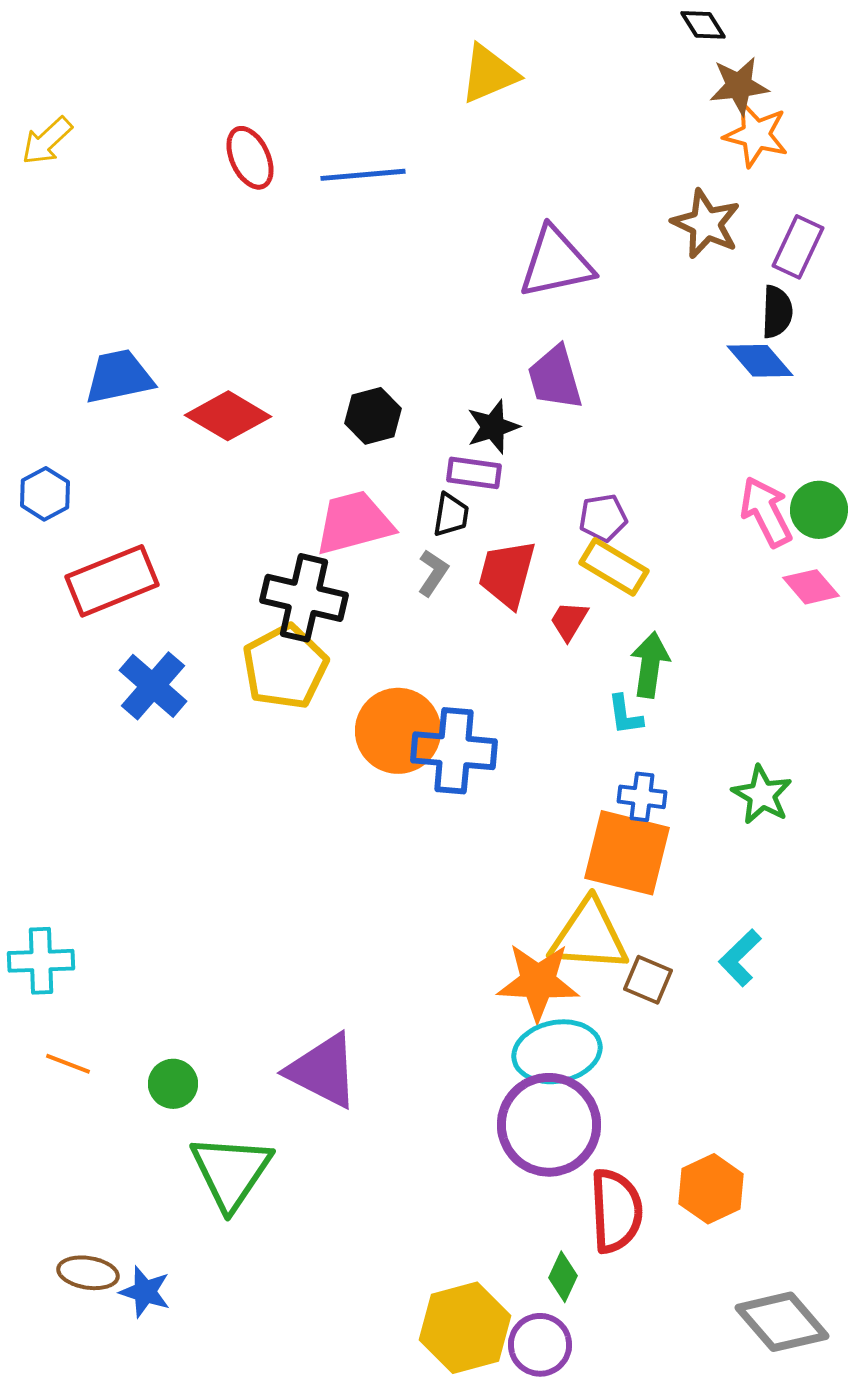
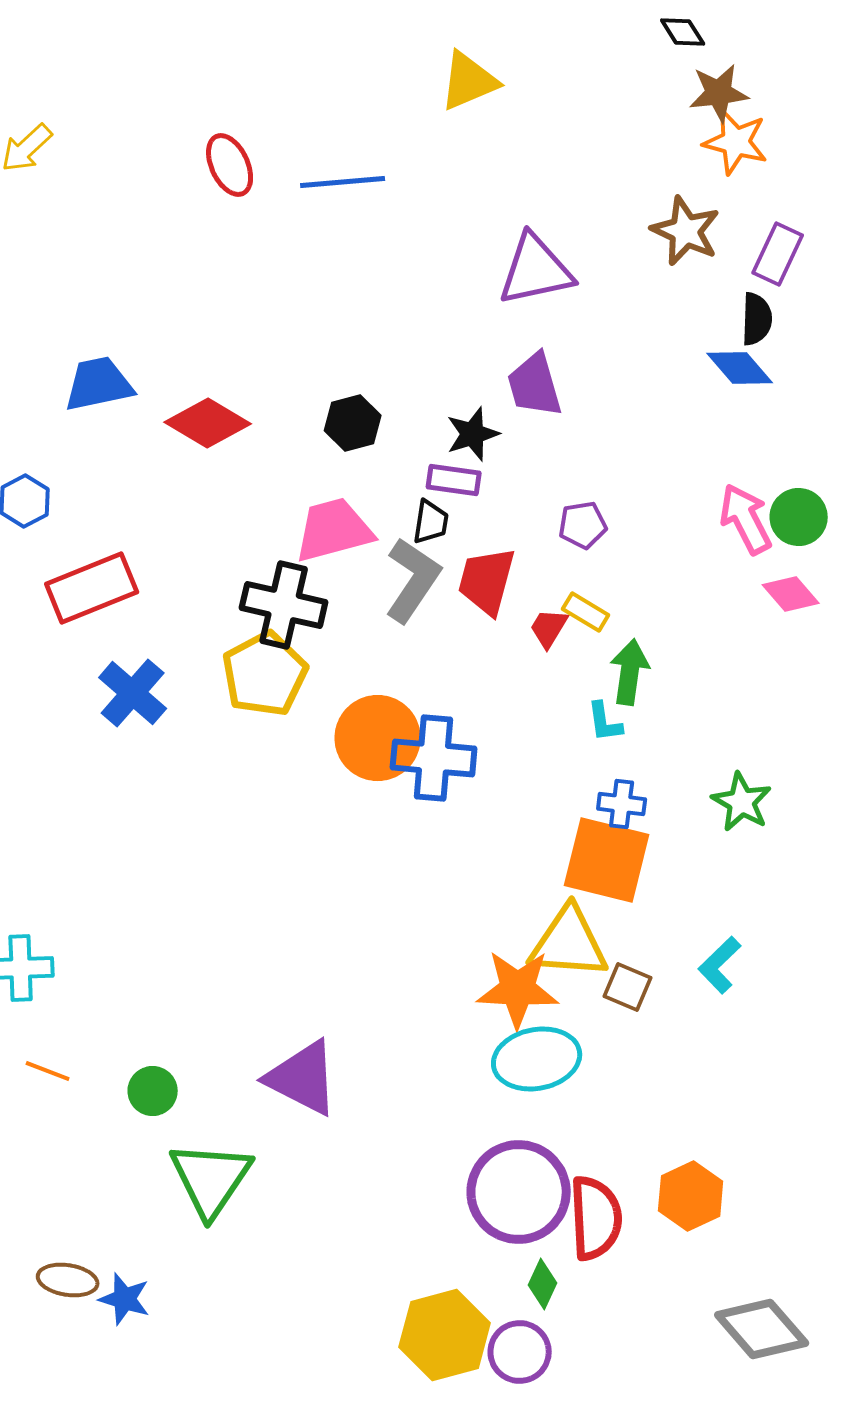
yellow rectangle: (614, 567) -> (586, 612), moved, size x0.7
gray L-shape: (433, 573) -> (413, 580), size x1.8
purple circle: (549, 1125) -> (519, 1192), moved

